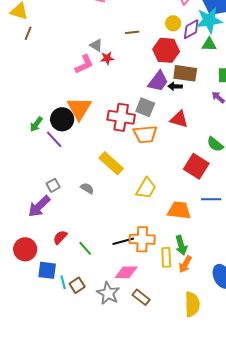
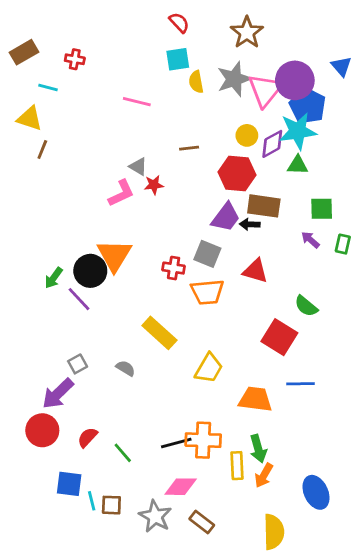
red cross: (121, 117) -> (174, 268), size x0.6
red circle: (25, 249) -> (42, 430), moved
brown square: (77, 285) -> (111, 505), turned 35

